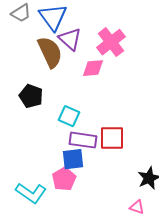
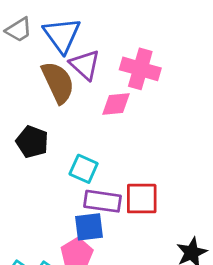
pink cross: (111, 42) -> (140, 69), turned -36

